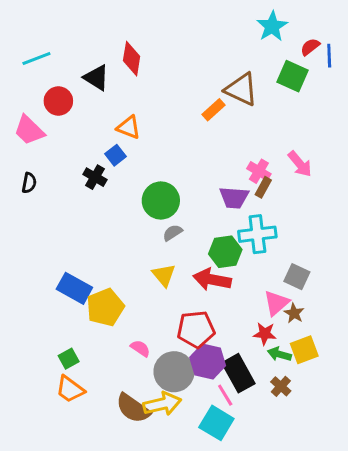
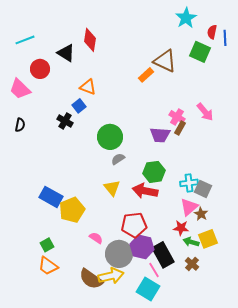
red semicircle: (310, 47) -> (212, 32), turned -40
cyan cross: (257, 234) -> (189, 183), moved, size x0.7

